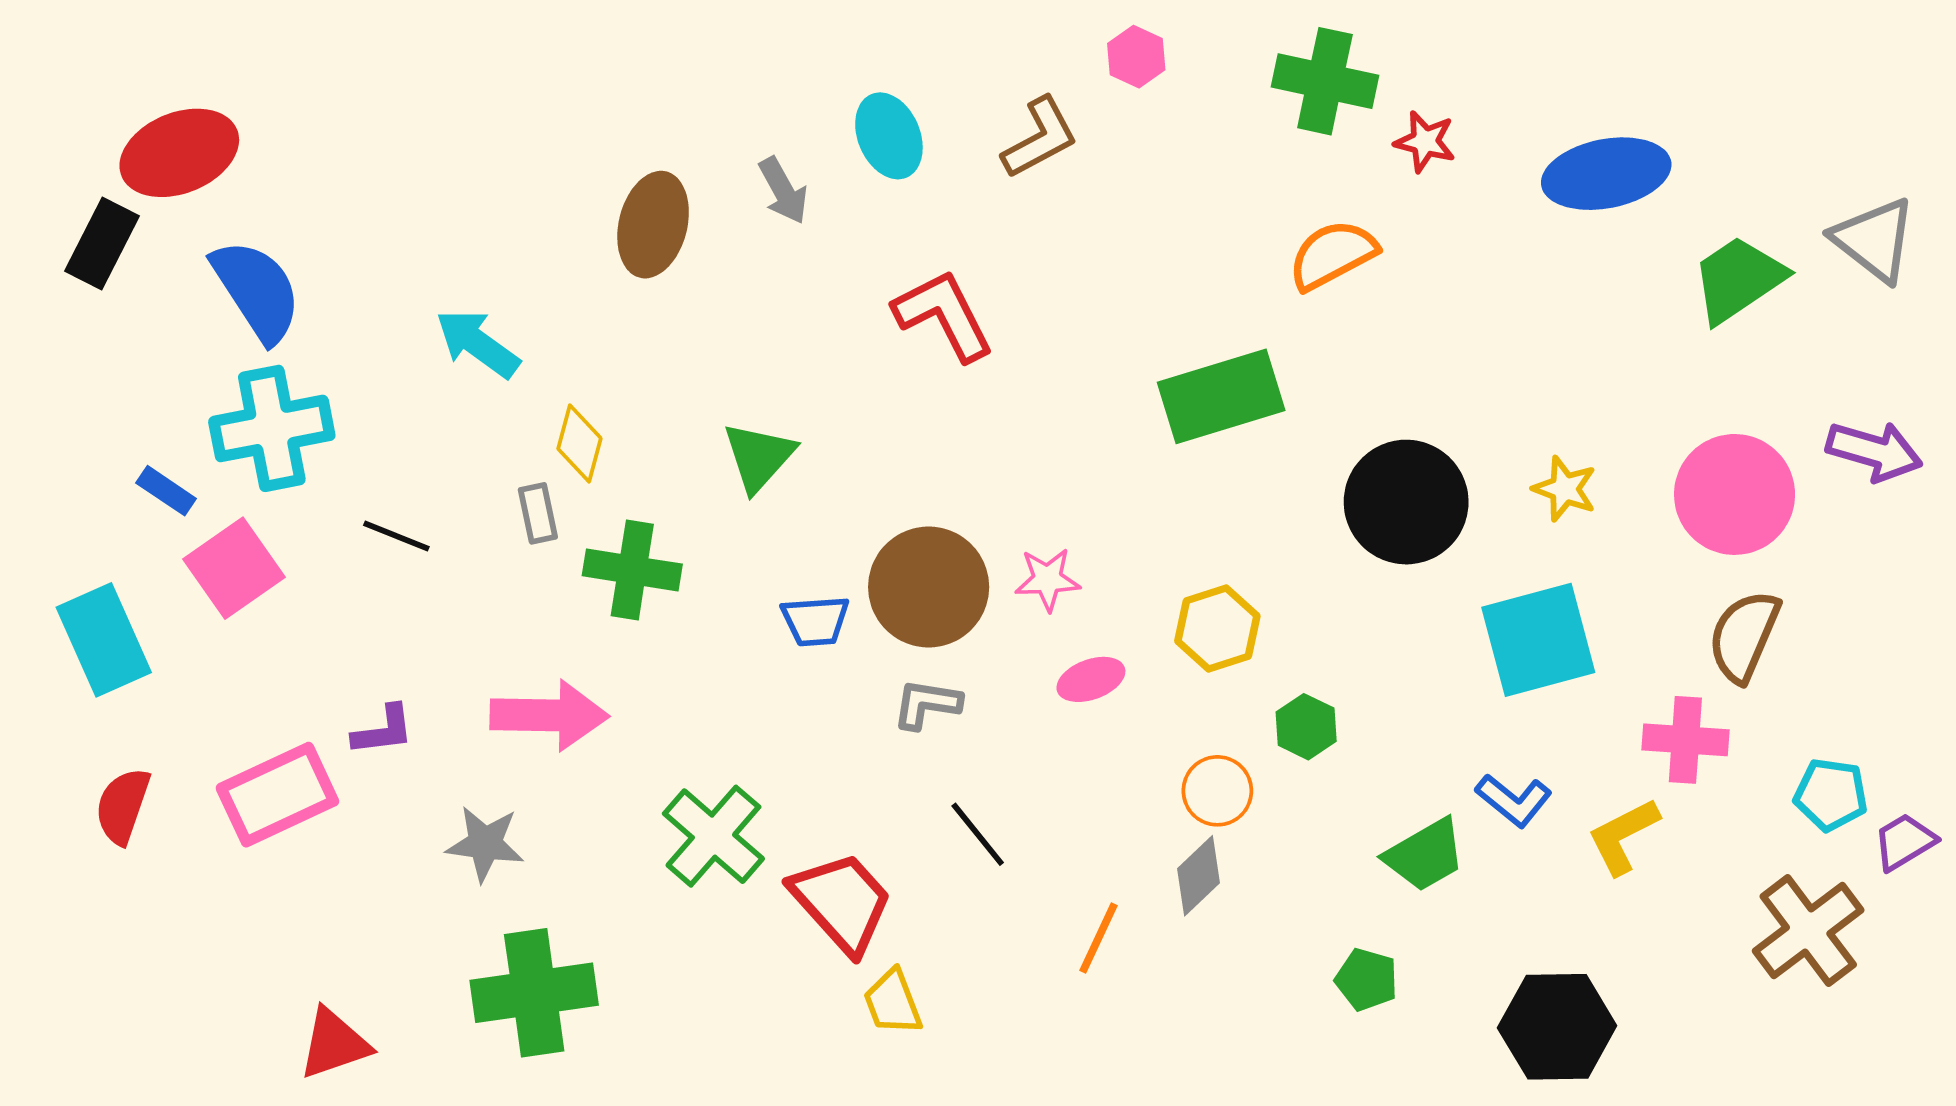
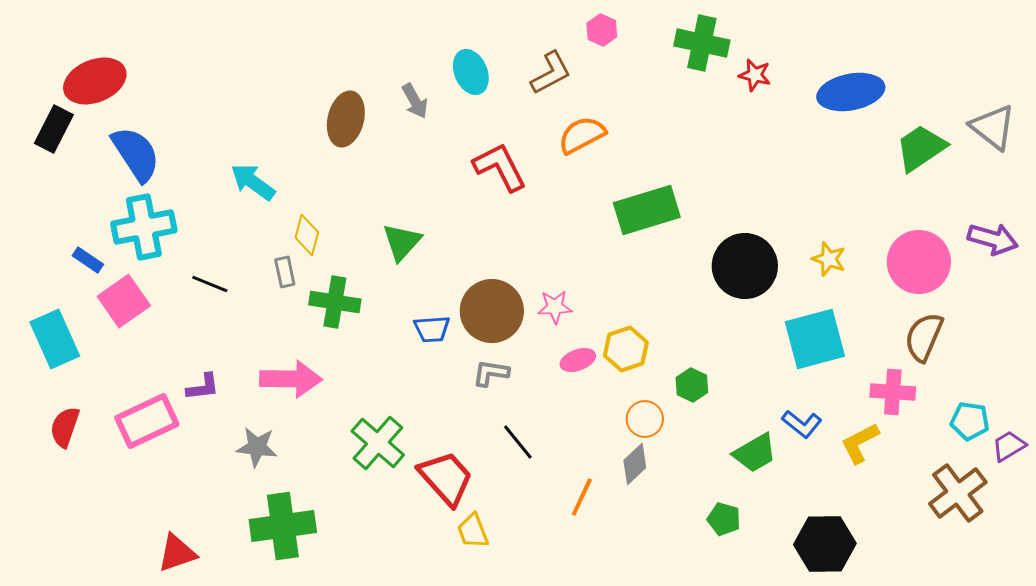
orange semicircle: (1333, 255) -> (582, 135), moved
yellow hexagon: (1217, 628) -> (626, 349), moved

